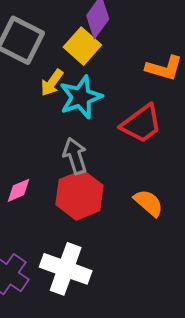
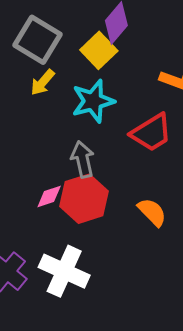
yellow arrow: (52, 83) -> (43, 82), moved
pink diamond: (19, 190) -> (49, 196), moved

